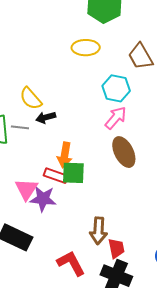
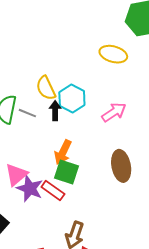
cyan hexagon: (116, 88) -> (72, 99), moved
black arrow: (46, 117) -> (55, 111), turned 90
pink arrow: (116, 118) -> (114, 112), moved
red rectangle: (56, 176) -> (53, 191), moved

